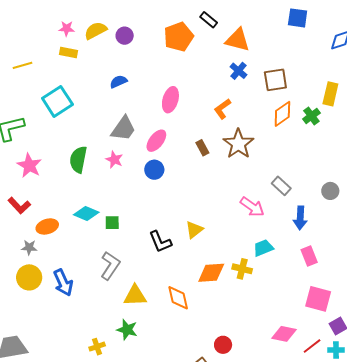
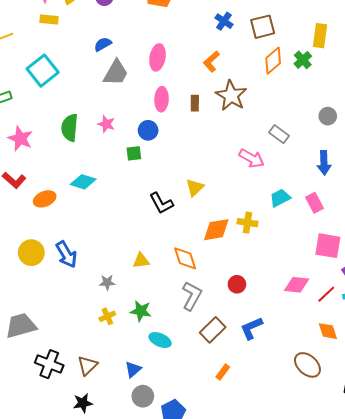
gray trapezoid: (123, 129) -> (116, 73), moved
pink ellipse: (156, 141) -> (162, 99), moved, turned -30
brown rectangle: (202, 148) -> (195, 103), turned 35
gray circle: (330, 191) -> (328, 116), moved
blue arrow: (300, 218) -> (324, 163), moved
green square: (112, 223) -> (134, 153), moved
gray star: (29, 247) -> (107, 282), moved
cyan trapezoid: (263, 248) -> (280, 198), moved
gray L-shape: (110, 266) -> (192, 296), moved
yellow triangle: (135, 296) -> (141, 261), size x0.7
green star: (127, 330) -> (141, 311), moved
red circle: (223, 345) -> (237, 284), moved

